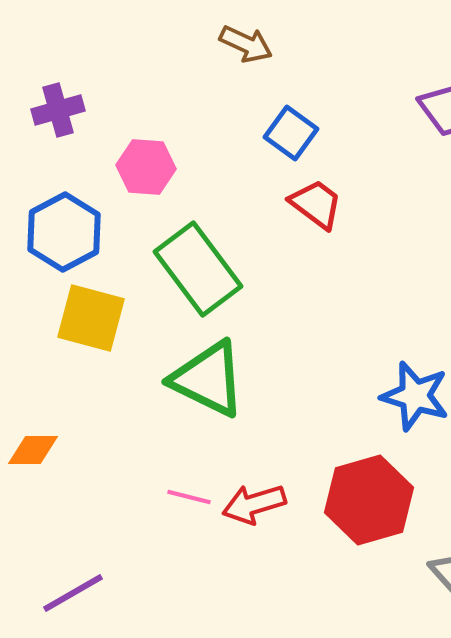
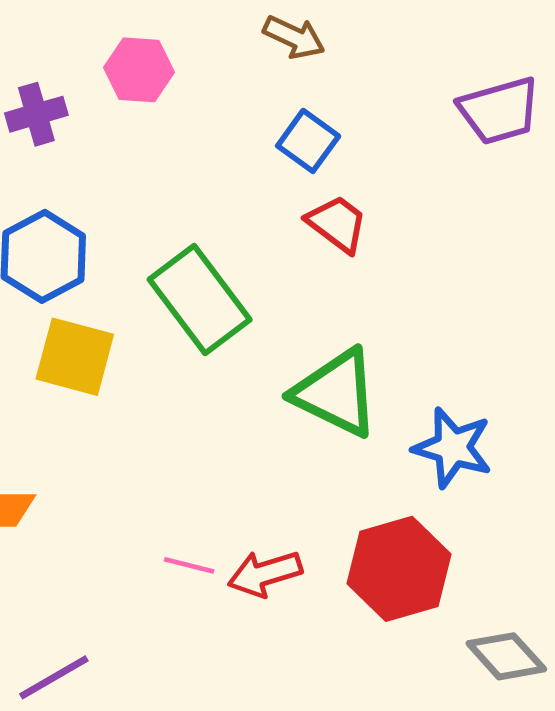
brown arrow: (246, 44) -> (294, 37), moved
pink hexagon: (146, 167) -> (139, 70), moved
green triangle: (208, 379) -> (336, 393), moved

